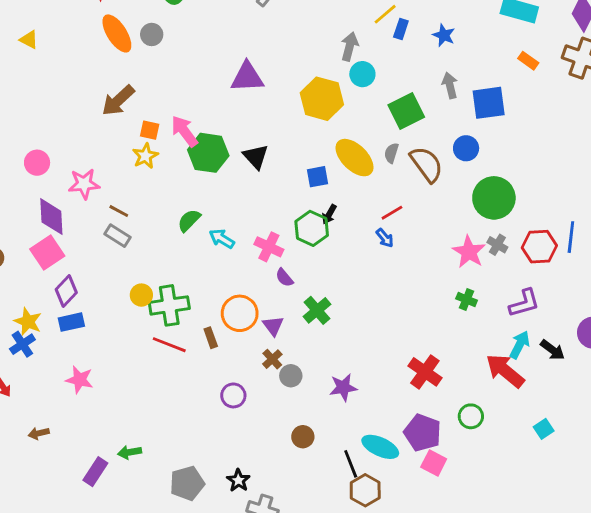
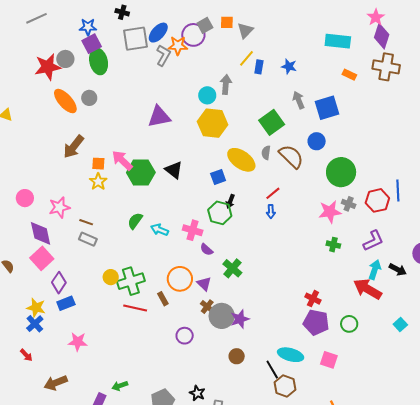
cyan circle: (362, 74) -> (207, 95), moved
blue arrow: (385, 238) -> (271, 211), turned 48
pink star: (469, 252) -> (330, 212), turned -30
red cross: (425, 372) -> (313, 299), size x0.7
gray circle: (291, 376) -> (222, 316), size x1.6
purple star: (343, 387) -> (240, 319), moved
brown arrow: (39, 433) -> (56, 383), size x1.6
purple pentagon: (423, 433) -> (316, 322), moved

